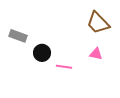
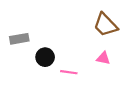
gray rectangle: (18, 36) -> (19, 39), turned -30

